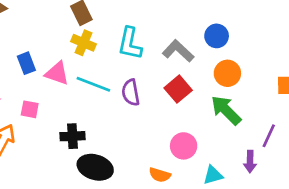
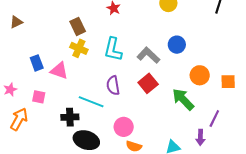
orange circle: (227, 73) -> (200, 75), moved
cyan line: (93, 84) -> (91, 102), moved
pink circle: (184, 146) -> (124, 127), moved

